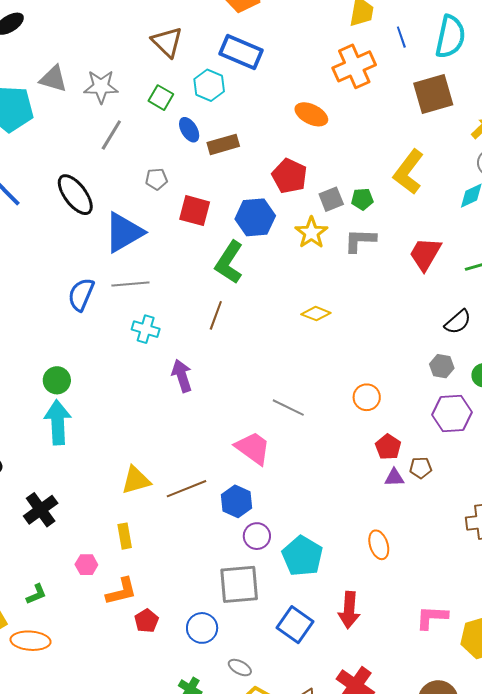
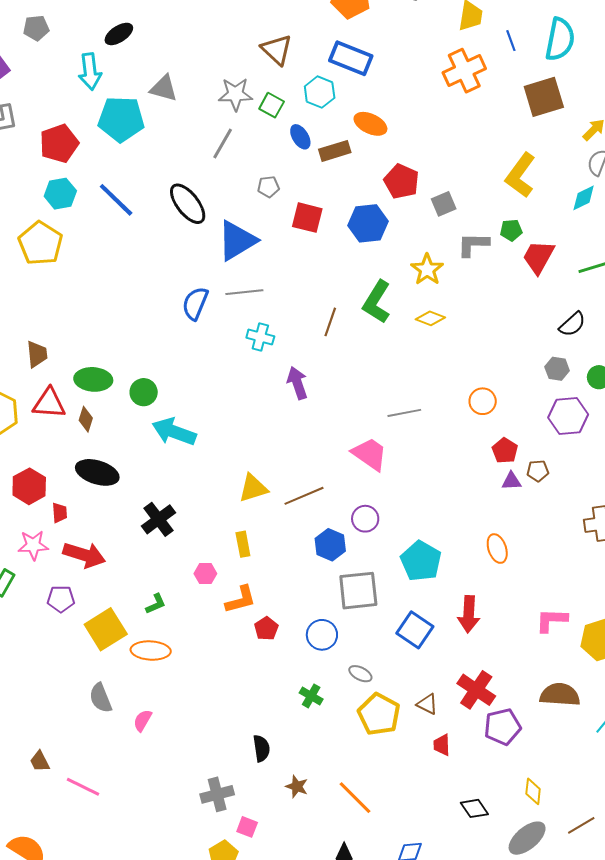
gray star: (101, 87) -> (235, 94), moved
orange ellipse: (311, 114) -> (370, 124), moved
green pentagon: (362, 199) -> (511, 230), moved
yellow star: (311, 233) -> (427, 269), moved
green L-shape: (229, 262) -> (377, 302), moved
green circle: (57, 380) -> (144, 392), moved
gray line: (288, 408) -> (404, 413), turned -36
cyan arrow: (58, 422) -> (174, 432), turned -66
blue hexagon: (236, 501) -> (330, 545), moved
purple circle: (257, 536) -> (365, 519), moved

